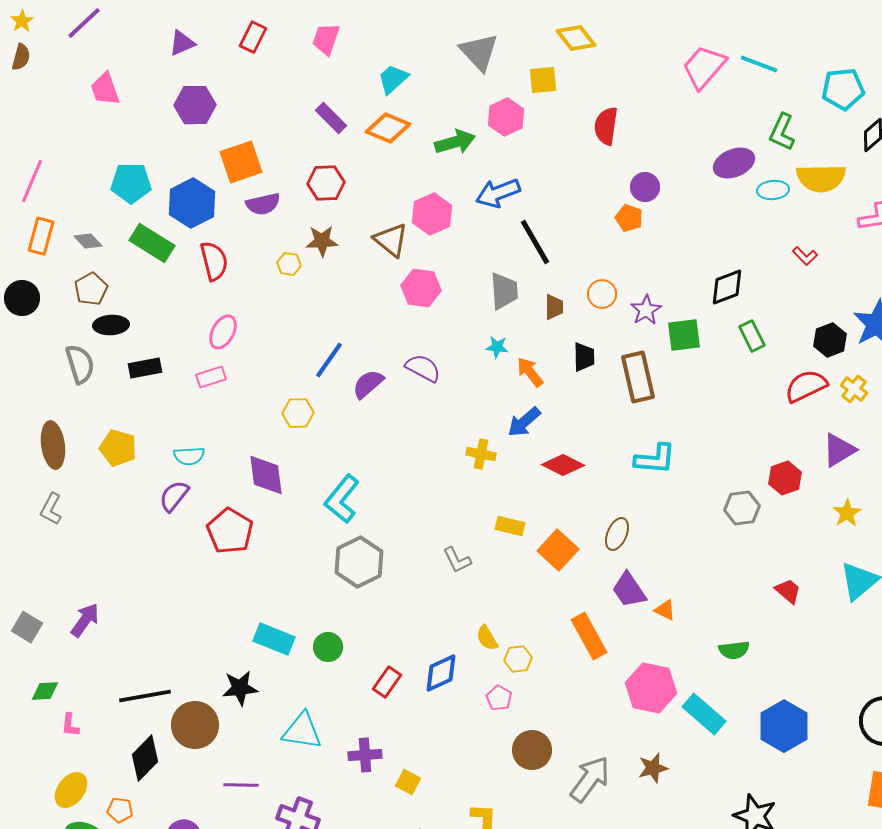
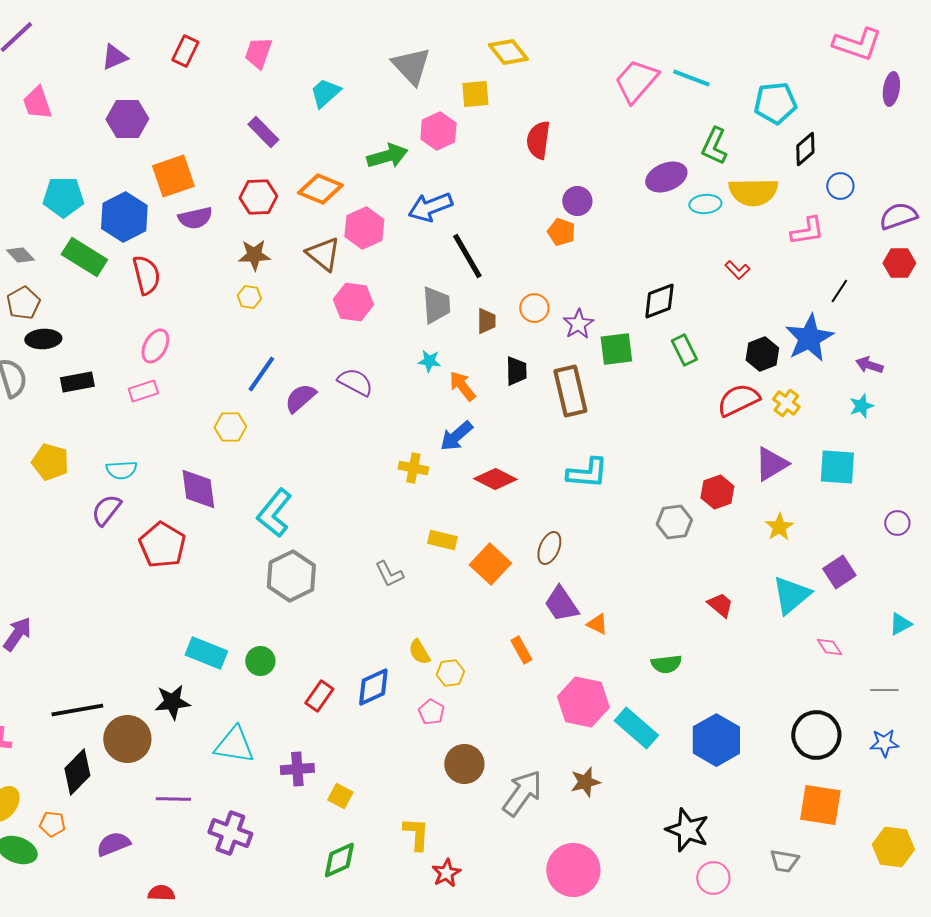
orange diamond: (388, 128) -> (320, 189), moved
yellow hexagon: (289, 264) -> (249, 297), moved
orange rectangle: (589, 636) -> (521, 650), size x0.6

